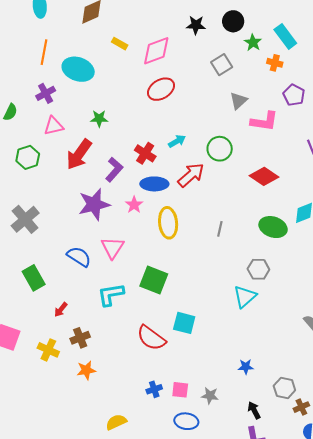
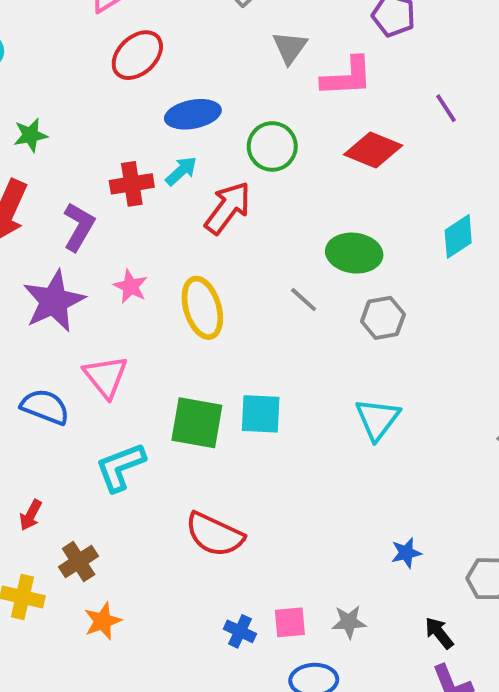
cyan arrow: (177, 141) -> (181, 171), moved
red cross: (145, 153) -> (132, 184), turned -30
red diamond: (264, 176) -> (373, 150), moved
blue ellipse: (154, 184) -> (193, 114), moved
green ellipse: (273, 227) -> (354, 253), moved
gray line: (220, 229) -> (304, 300), turned -49
gray hexagon: (258, 269) -> (383, 318), moved
cyan square: (184, 323) -> (261, 414), moved
blue cross: (154, 389) -> (240, 631), turned -35

